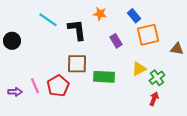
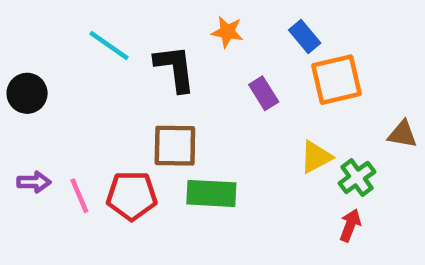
brown triangle: (177, 49) -> (402, 134), moved
green rectangle: (104, 77) -> (211, 193), moved
red pentagon: (58, 86) -> (132, 196), turned 30
purple arrow: (15, 92) -> (34, 182), moved

